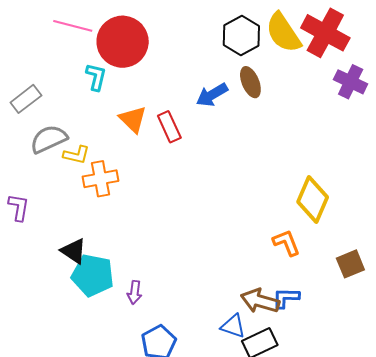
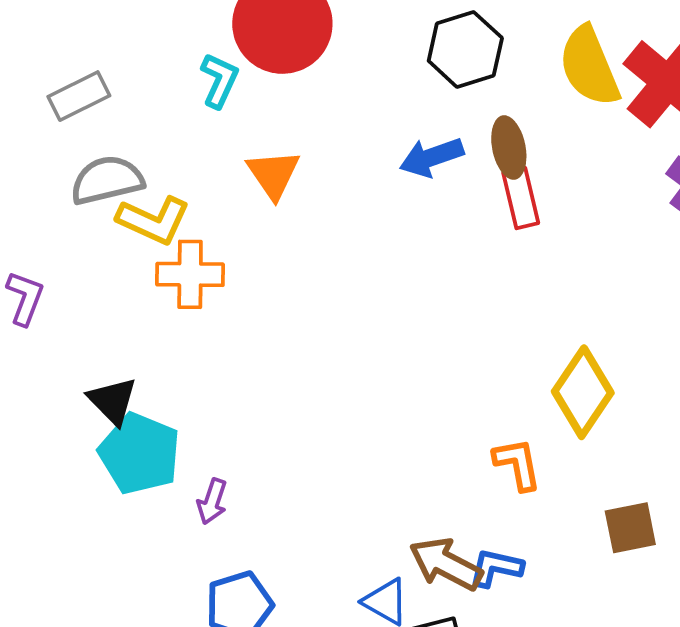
black hexagon: (241, 36) -> (465, 49), moved
red rectangle: (169, 127) -> (521, 198), moved
yellow L-shape: (76, 155) -> (153, 220), size x1.4

